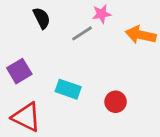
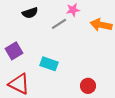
black semicircle: (42, 18) -> (30, 13), turned 98
red circle: (116, 102) -> (88, 86), moved

